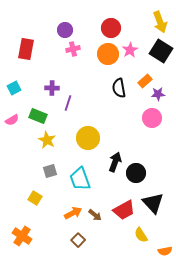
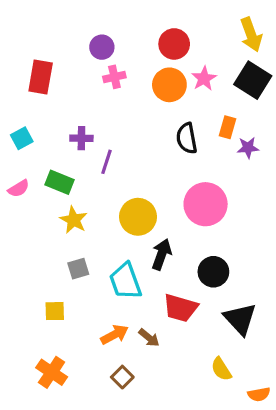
orange rectangle: (145, 81) -> (228, 127), turned -32
pink circle: (152, 118) -> (206, 204), moved, size x1.4
black arrow: (115, 162) -> (162, 254), moved
yellow square: (35, 198) -> (55, 311), turned -32
red trapezoid: (124, 210) -> (180, 308), moved, turned 45
orange cross: (22, 236) -> (52, 372), moved

